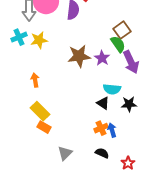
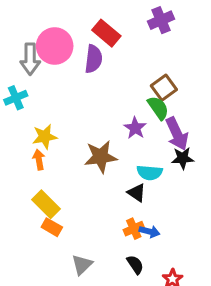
yellow star: (39, 40) -> (45, 137), moved
brown star: (79, 56) -> (101, 157), moved
black star: (129, 104) -> (183, 158), moved
blue arrow: (112, 130) -> (150, 232), turned 120
black semicircle: (102, 153) -> (135, 265), turned 32

